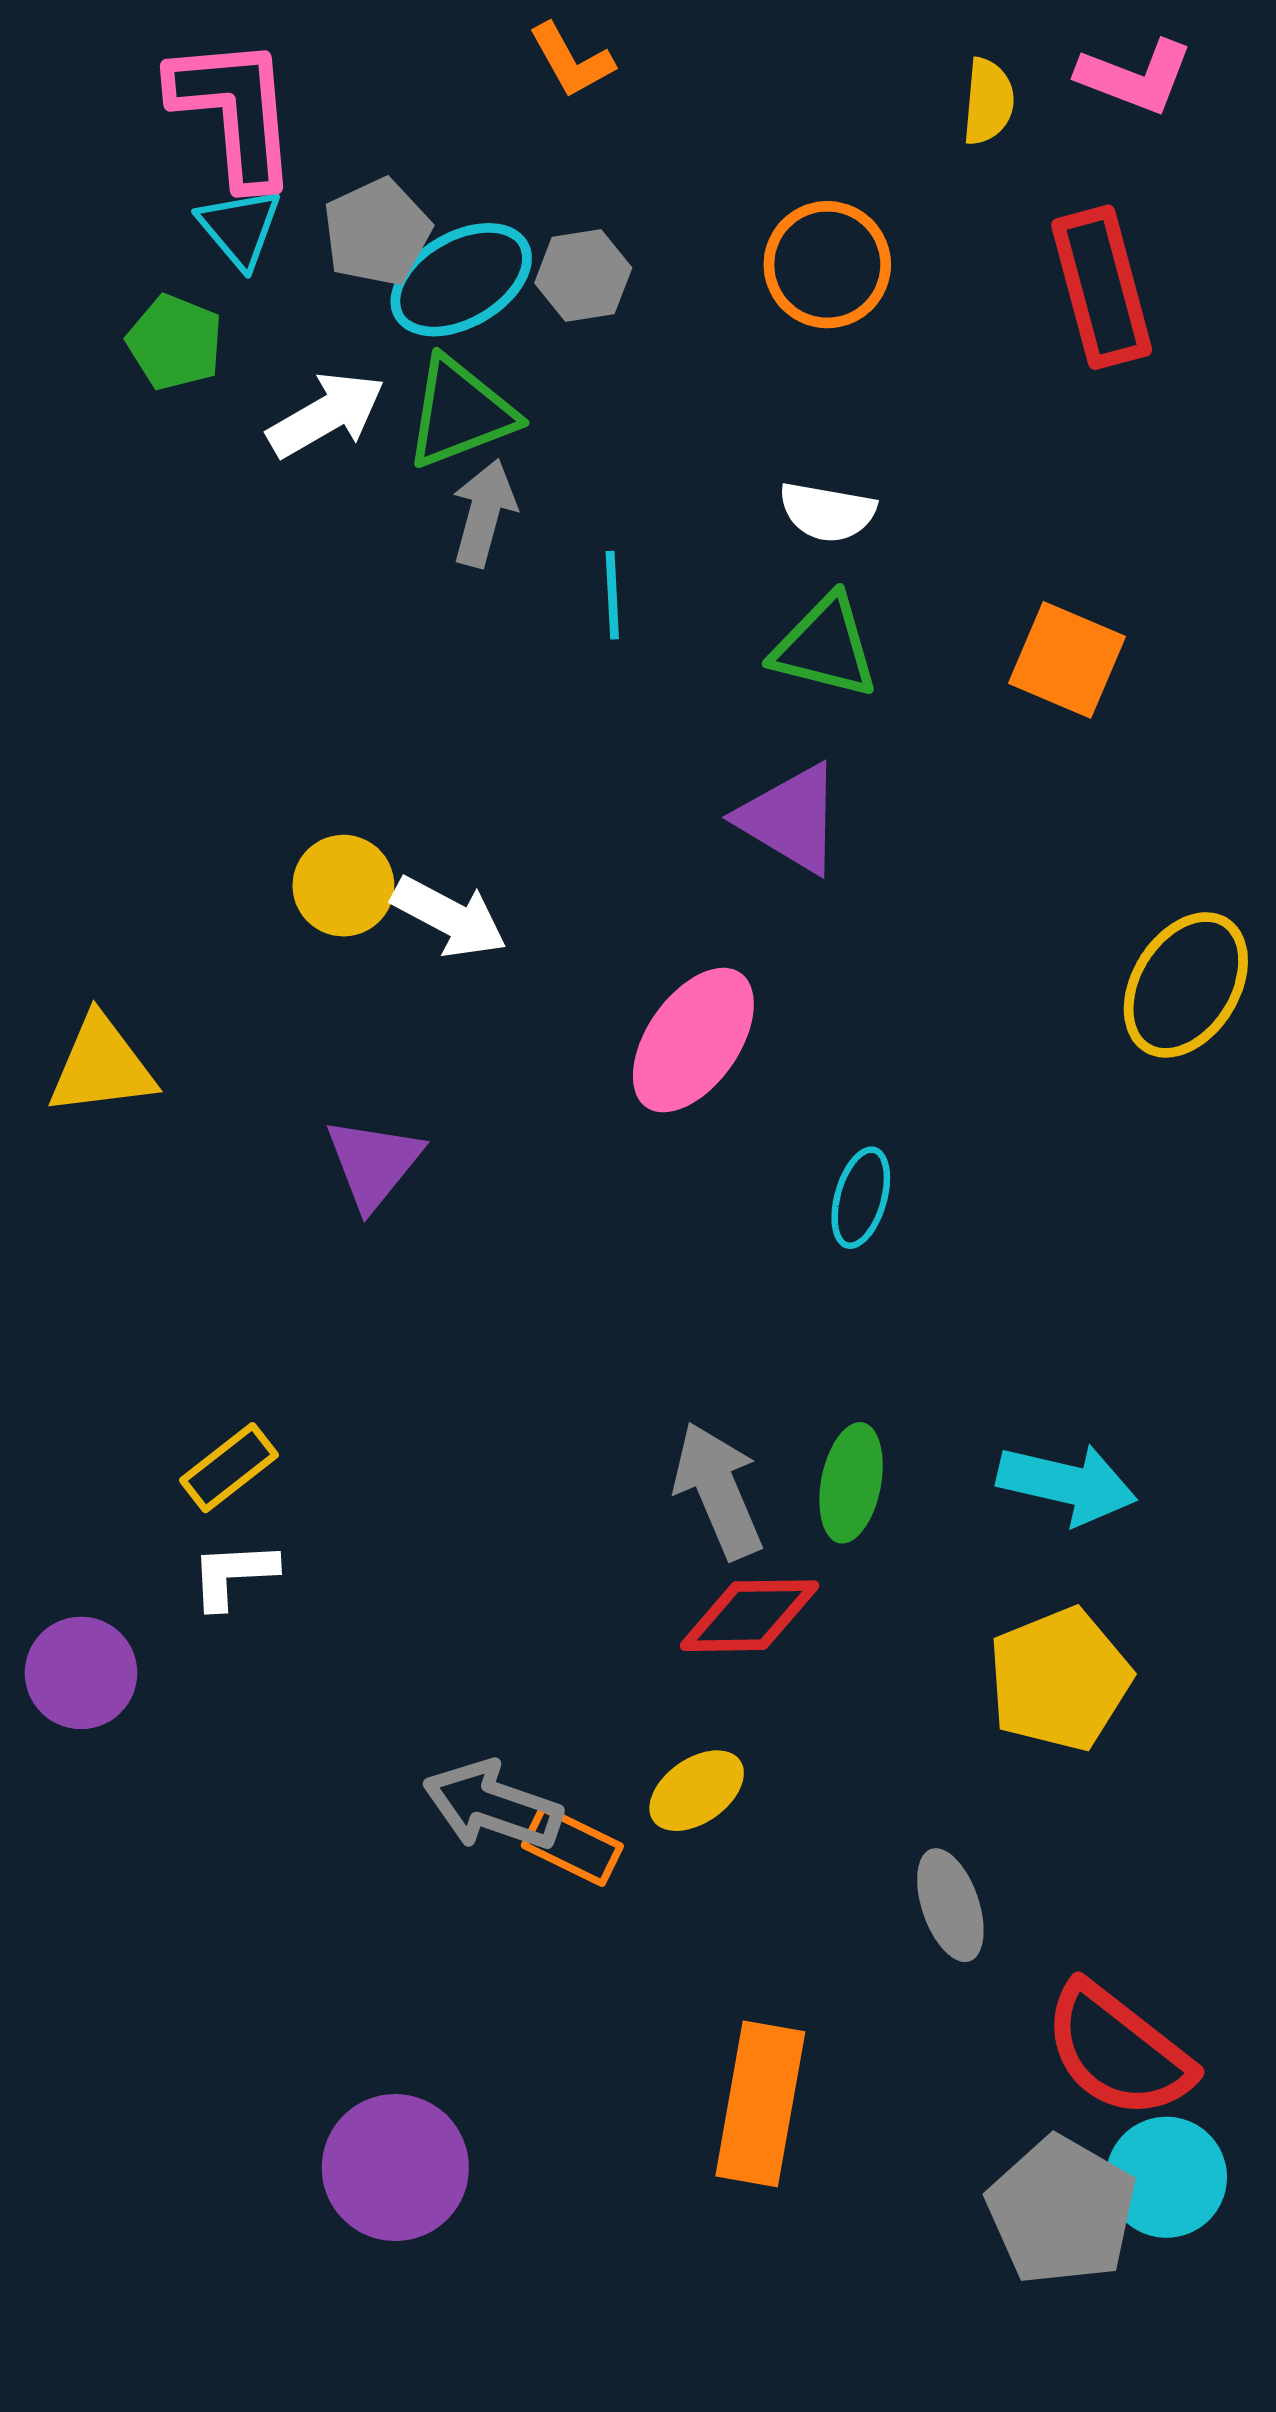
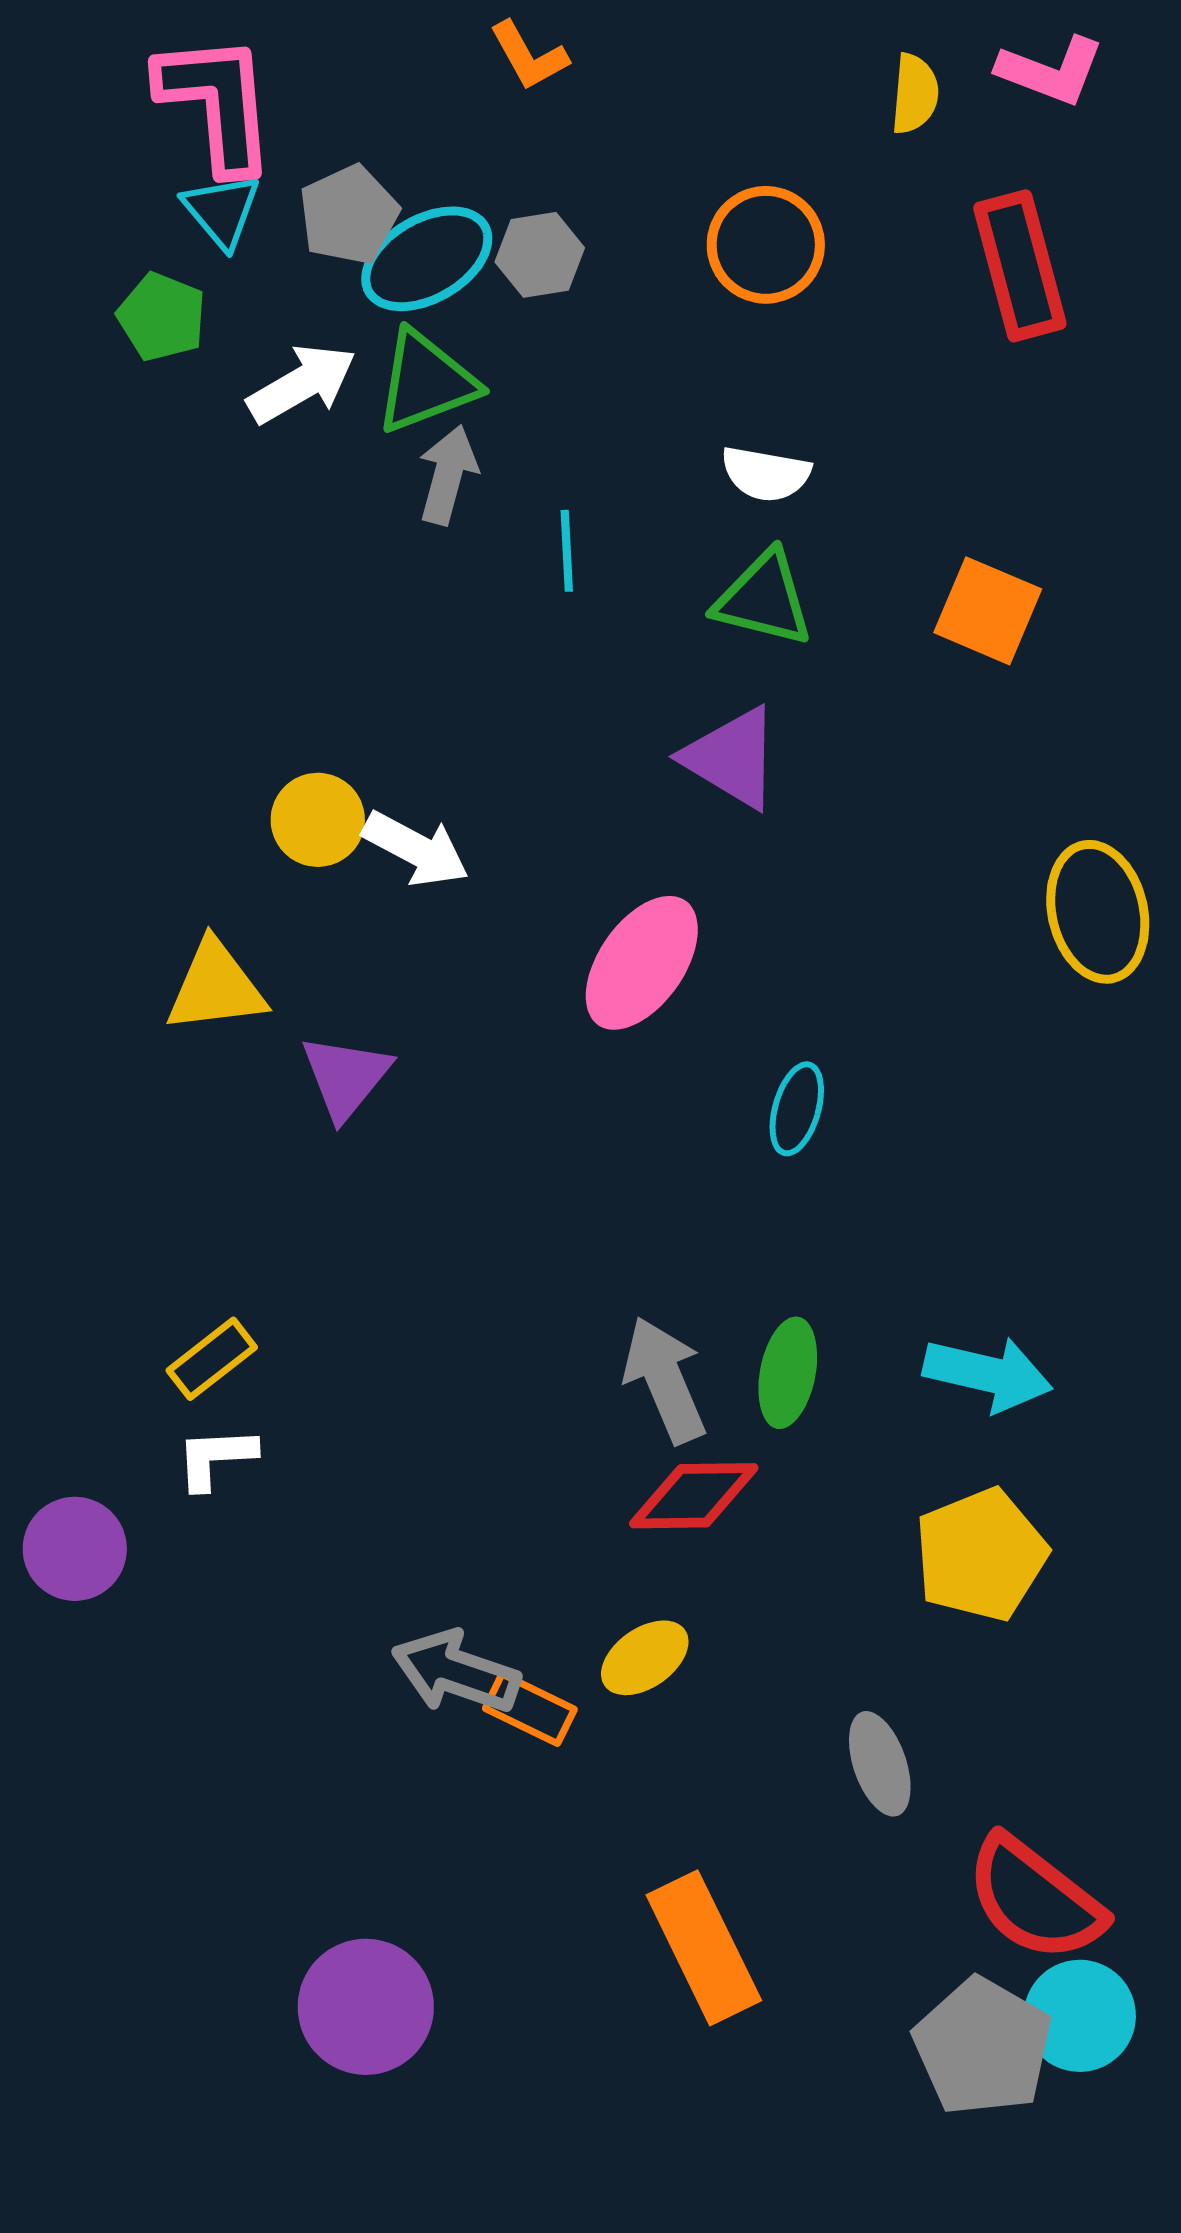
yellow ellipse: (1186, 985) -> (1098, 912), turned -45
yellow triangle: (102, 1066) -> (216, 987), moved
orange rectangle: (760, 2104) -> (704, 1948), turned -36

